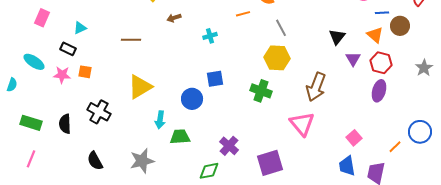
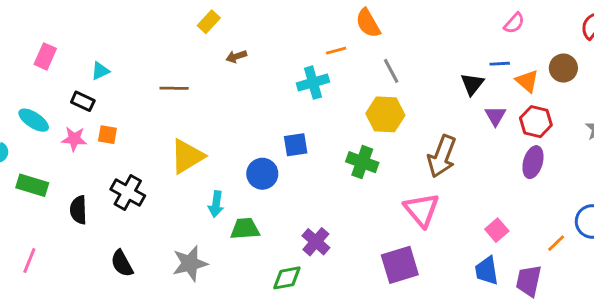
blue line: (382, 13) -> (500, 64), moved
cyan cross: (210, 36) -> (313, 83), moved, size x1.5
green rectangle: (31, 123) -> (32, 185), moved
purple square: (270, 163) -> (400, 265), moved

